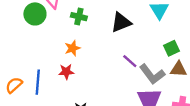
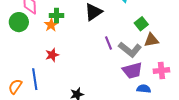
orange star: (72, 48) -> (51, 25), moved
purple line: (130, 61) -> (108, 43), turned 40
red star: (66, 72) -> (52, 55), moved

